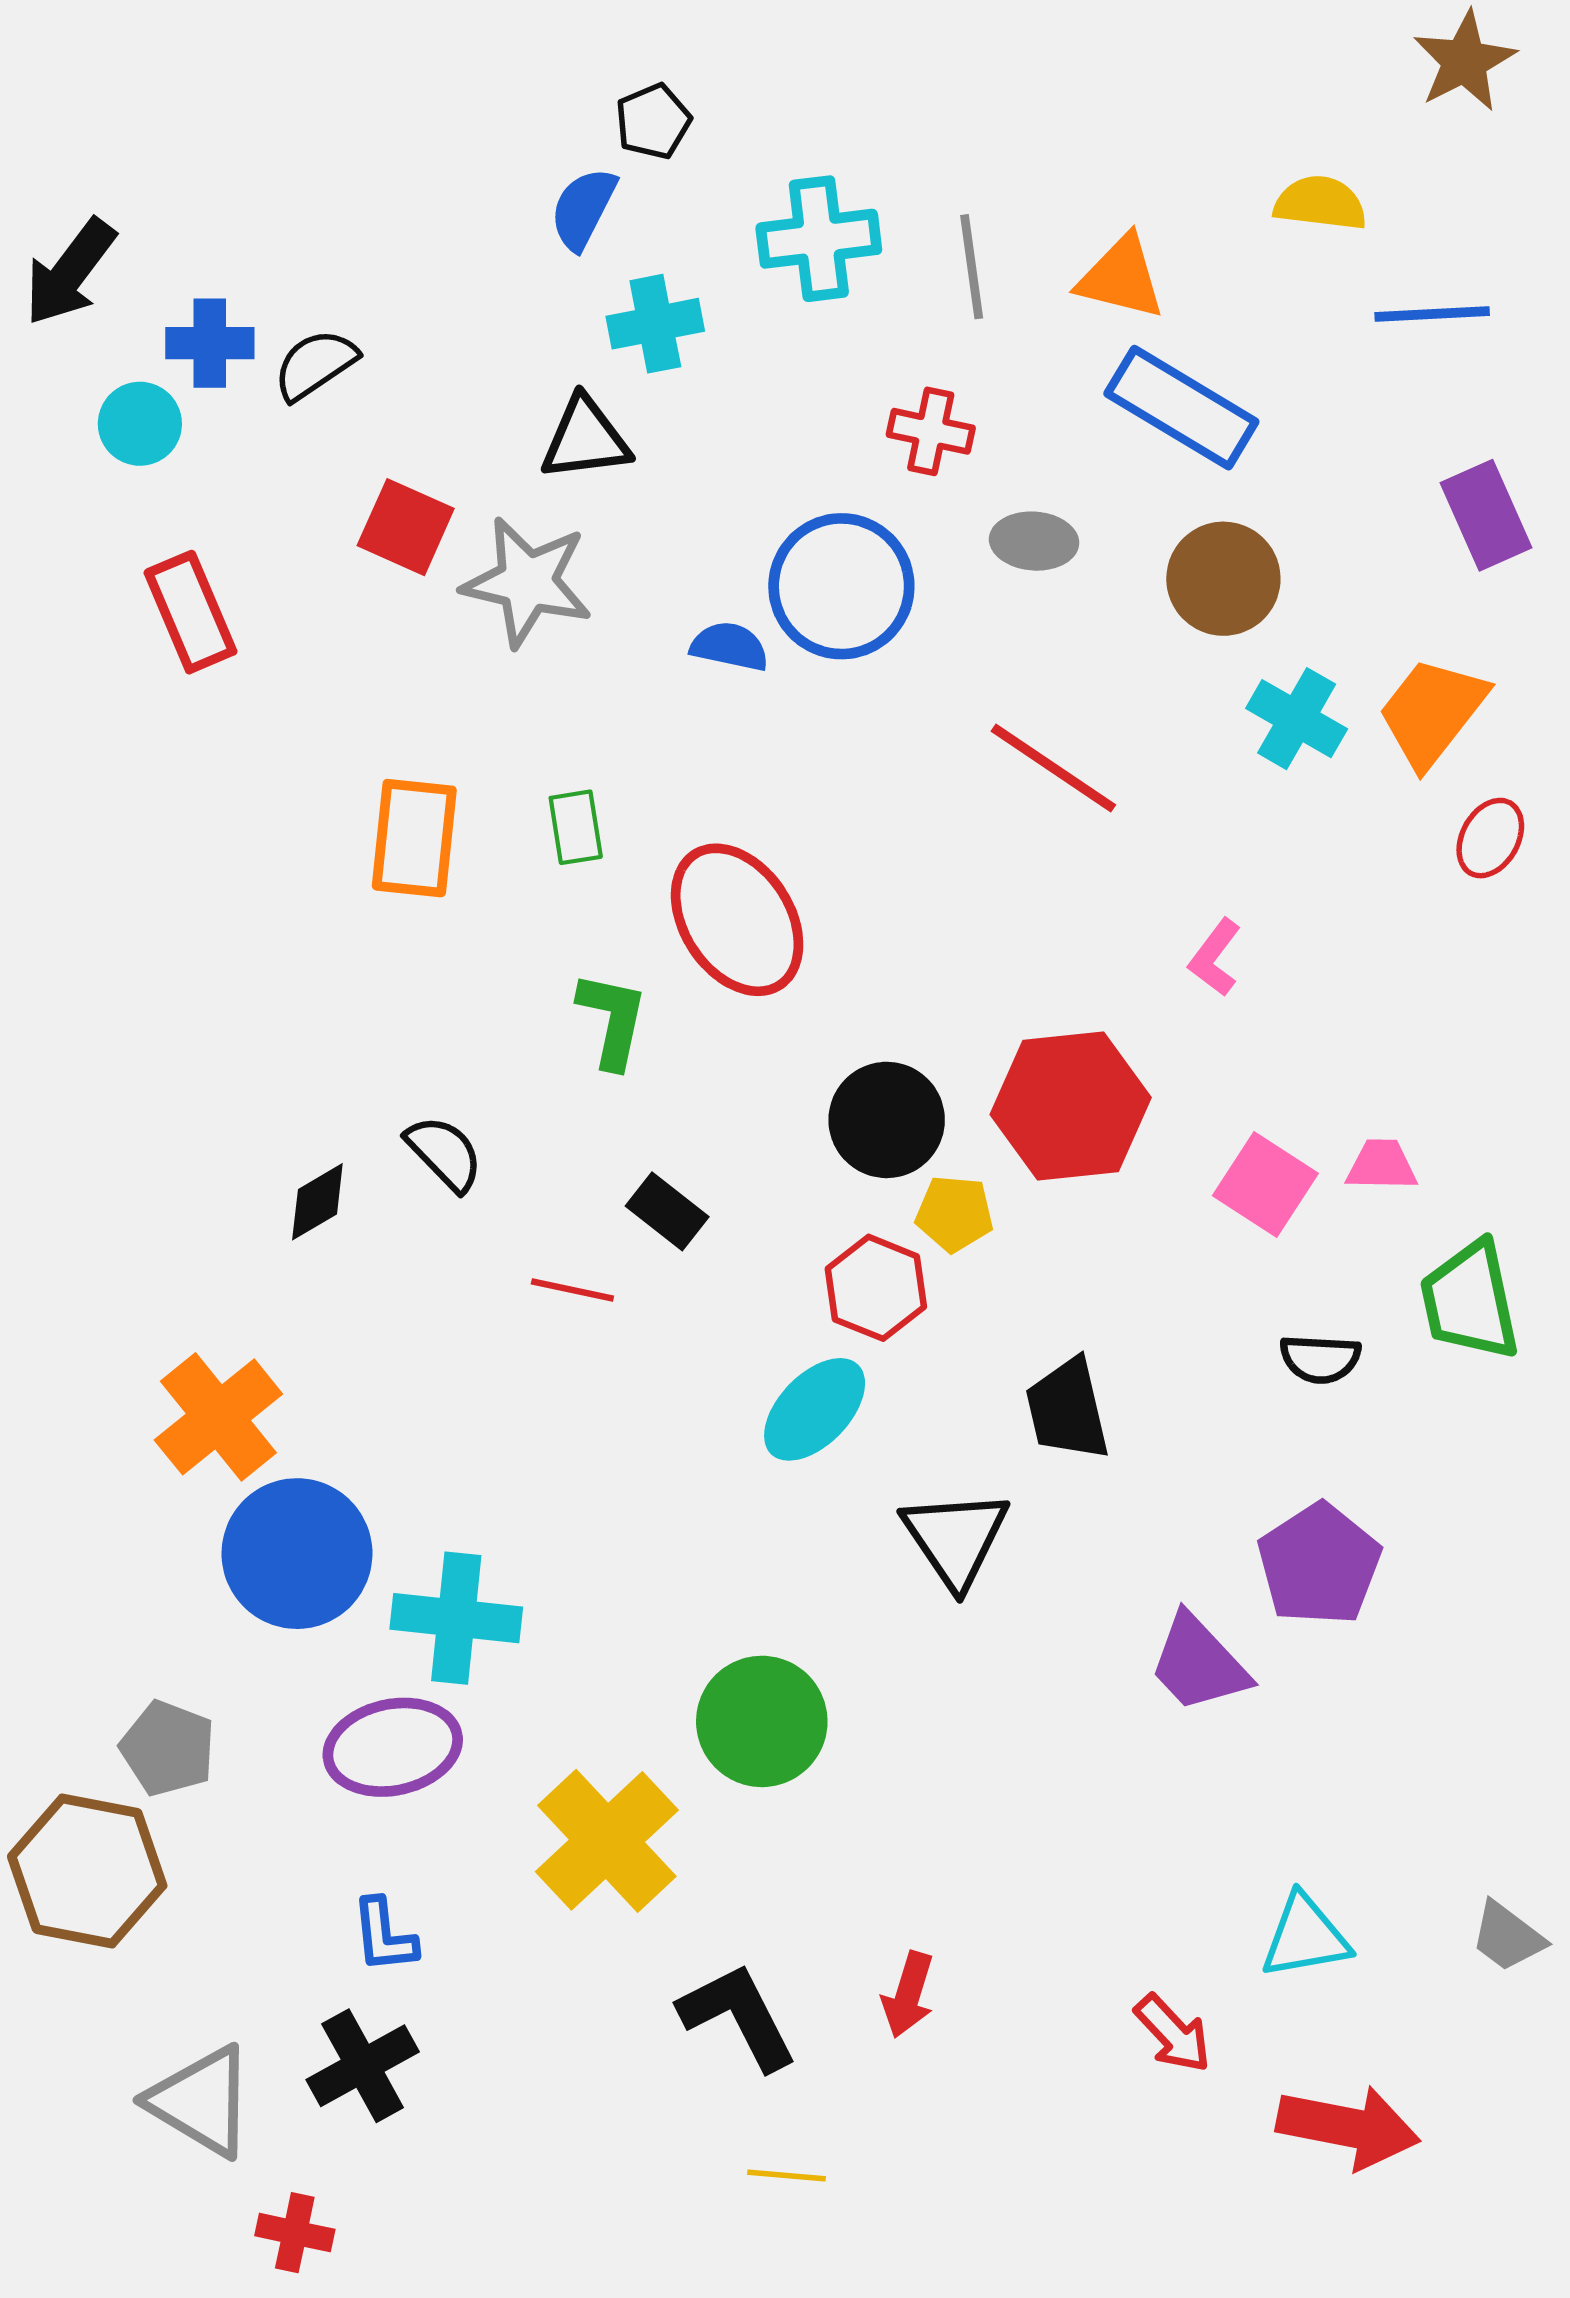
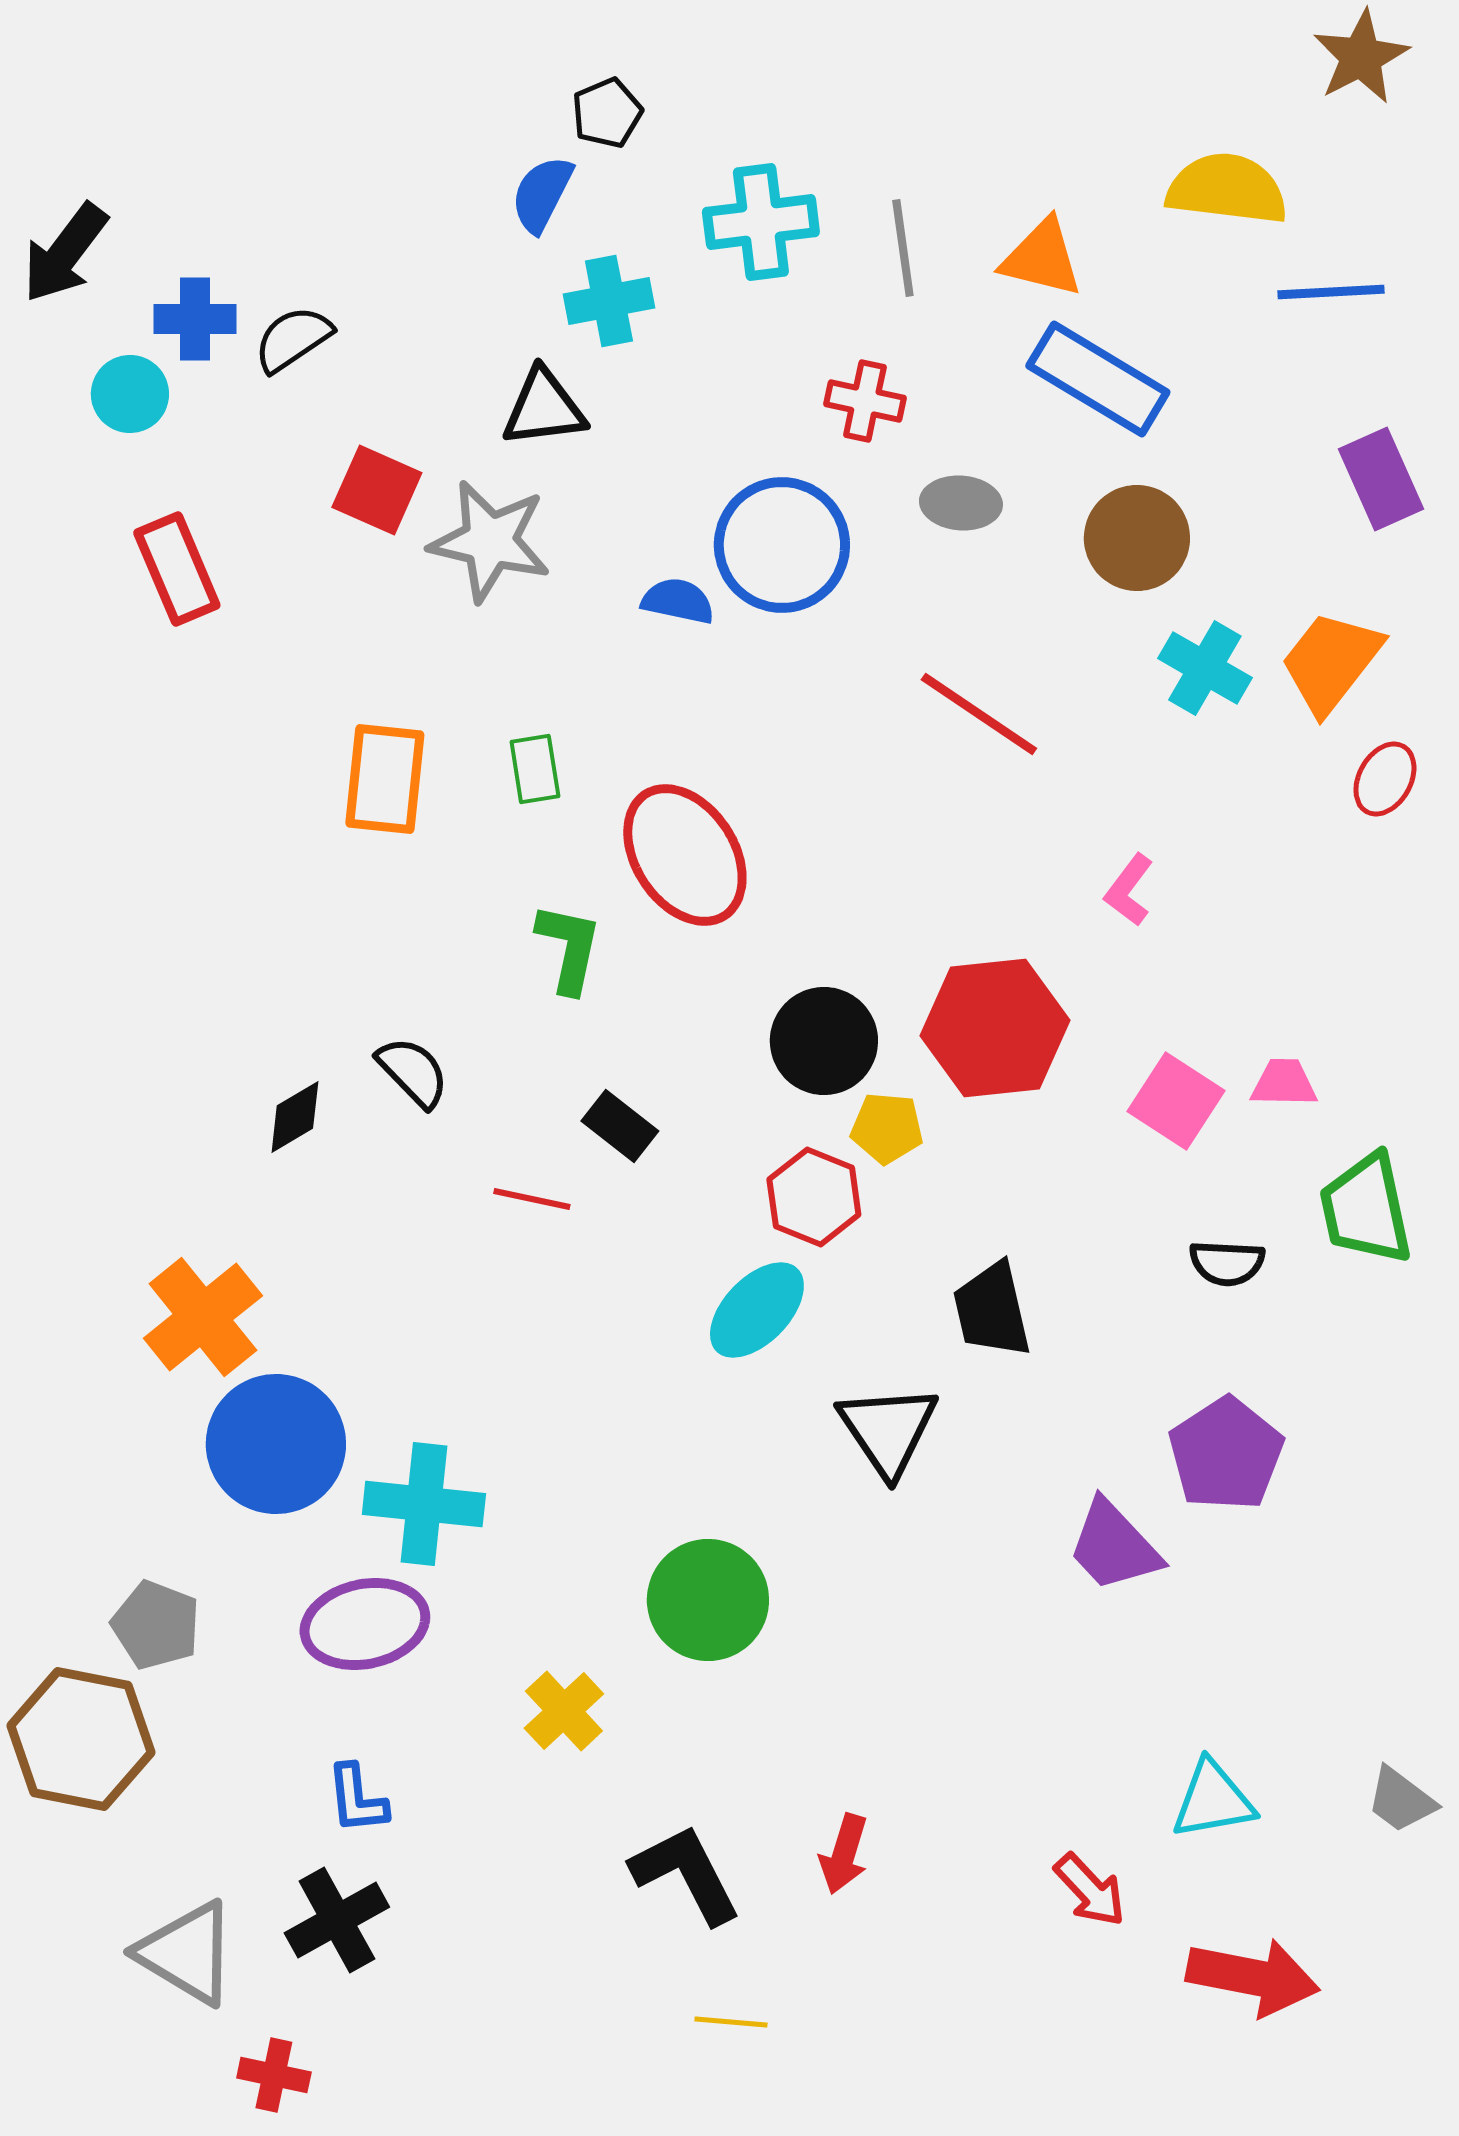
yellow semicircle: (1320, 203) -> (1227, 189), size x1.4
yellow cross: (607, 1841) -> (564, 1711), size x0.6

